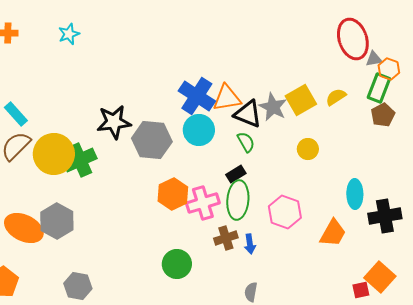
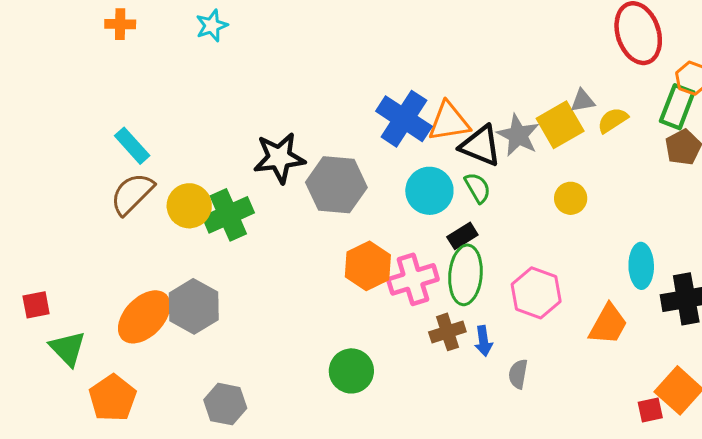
gray triangle: (374, 59) -> (583, 101), moved
cyan circle: (199, 130) -> (429, 191), moved
yellow circle: (54, 154) -> (189, 206), size x0.7
orange ellipse: (24, 228) -> (144, 317), turned -72
green circle: (177, 264) -> (351, 371), moved
gray semicircle: (251, 292) -> (518, 374), moved

